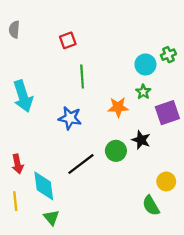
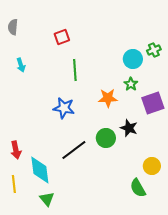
cyan arrow: (23, 96) -> (21, 65), moved, size x0.5

